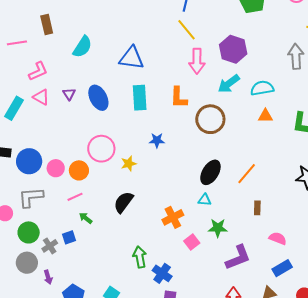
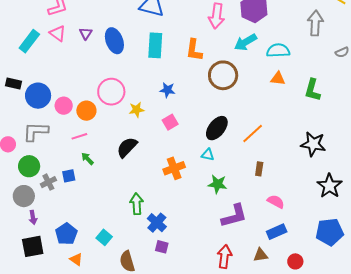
pink square: (192, 242) -> (170, 122), moved
purple arrow: (48, 277) -> (33, 217), moved

